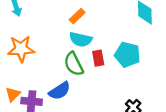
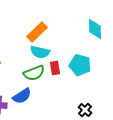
orange rectangle: (77, 16) -> (37, 32), size x1.5
green semicircle: (74, 64) -> (34, 73), turned -85

